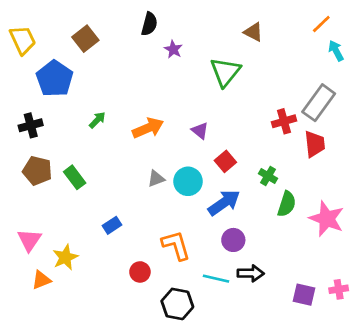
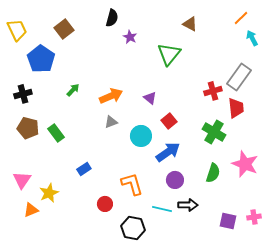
green cross: (268, 176) -> (214, 132), moved, size x1.6
gray triangle: (156, 179) -> (111, 122), moved
green semicircle: (287, 204) -> (213, 173), moved

